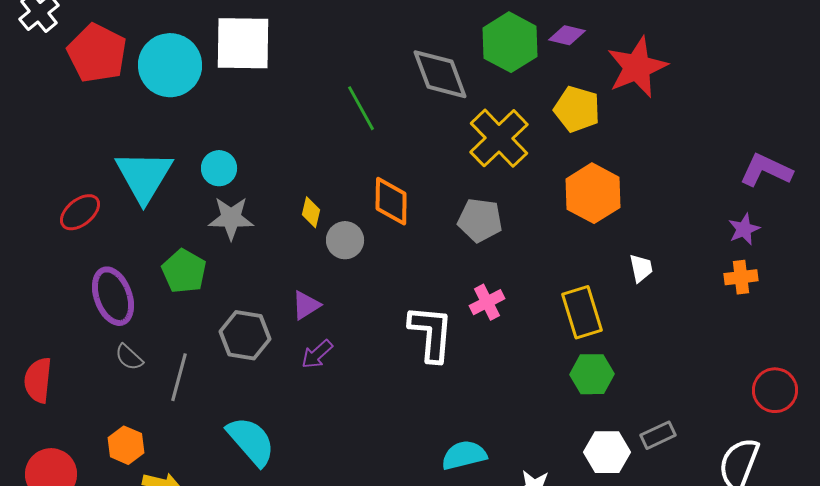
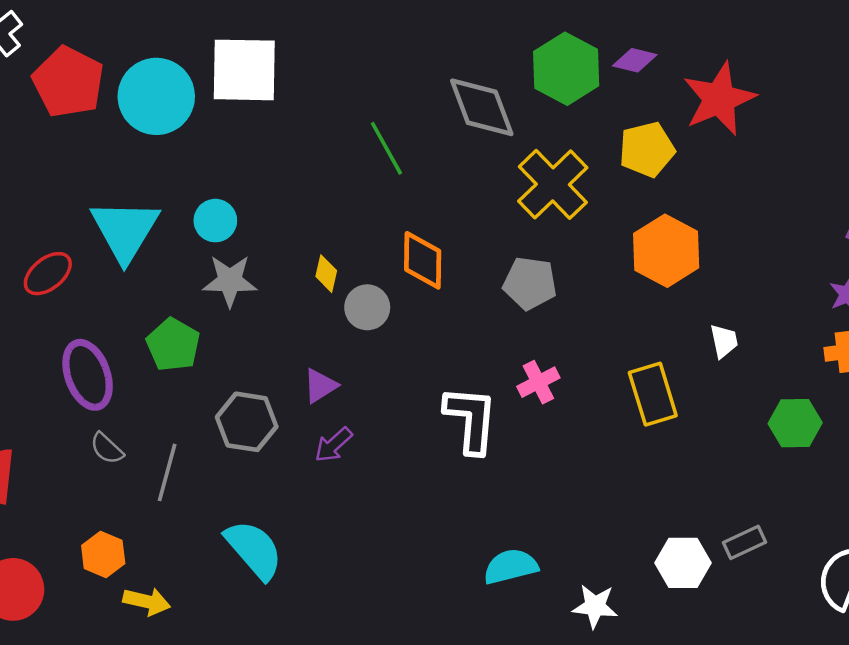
yellow pentagon: (577, 109) -> (647, 149), turned -30
green hexagon: (592, 374) -> (795, 423), moved

